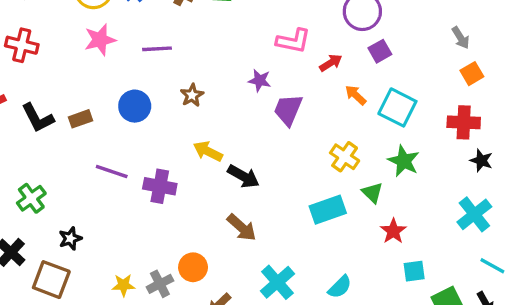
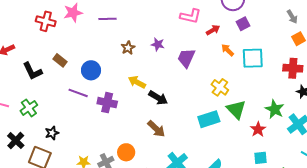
red cross: (22, 45) -> (46, 21), moved
purple star: (260, 81) -> (158, 44), moved
blue circle: (135, 106) -> (91, 70), moved
cyan square: (397, 107) -> (253, 58), turned -30
black L-shape: (38, 118) -> (32, 71), moved
brown rectangle: (81, 119) -> (60, 60), turned 56
green star: (404, 161) -> (275, 109), moved
green triangle: (372, 193) -> (236, 110), size x1.5
red star: (393, 231) -> (258, 129), moved

